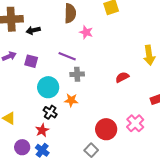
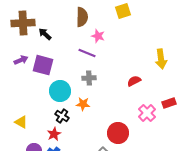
black arrow: (33, 30) -> (45, 34), turned 56
purple line: (67, 56) -> (87, 53), moved
purple square: (31, 61) -> (43, 65), size x1.5
pink cross: (135, 123) -> (147, 113), moved

